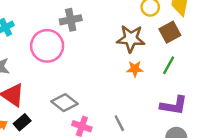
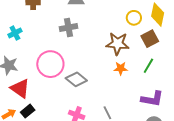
pink circle: (47, 46) -> (50, 64), moved
gray diamond: (64, 103) -> (76, 79), moved

